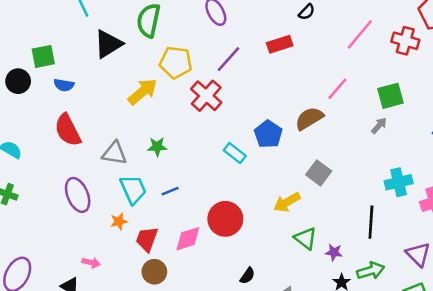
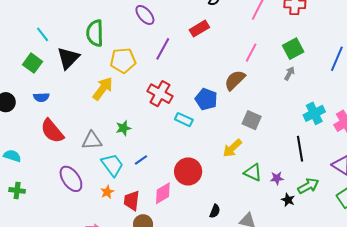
green square: (43, 56) -> (33, 63), moved, turned -30
red cross: (206, 96) -> (160, 94), moved

